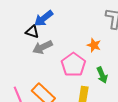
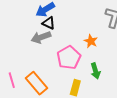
black triangle: (32, 32) -> (49, 23), moved

